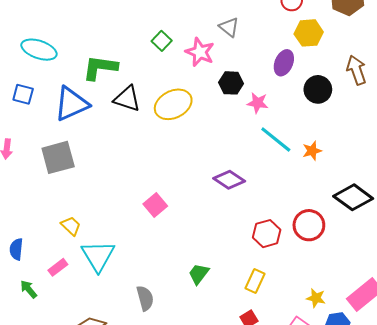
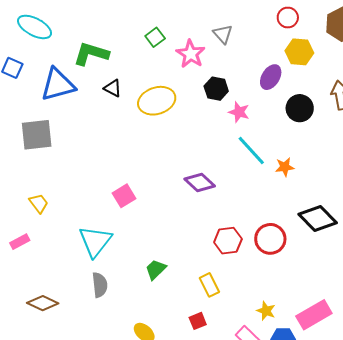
black triangle: (127, 99) -> (113, 88), size x0.7
cyan triangle: (98, 256) -> (95, 241), moved
yellow rectangle: (255, 281) -> (209, 285), turned -60

